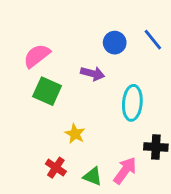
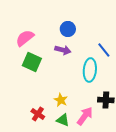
blue line: (153, 40) -> (104, 50), moved
blue circle: (115, 43) -> (68, 29), moved
yellow star: (75, 134) -> (61, 100), moved

